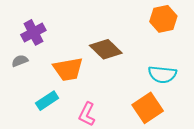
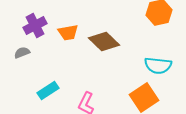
orange trapezoid: (68, 69) -> (68, 32), moved, size x0.7

